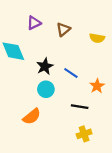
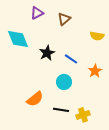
yellow semicircle: (97, 38) -> (97, 36), moved
cyan circle: (46, 89) -> (64, 82), moved
black line: (80, 107) -> (61, 110), moved

